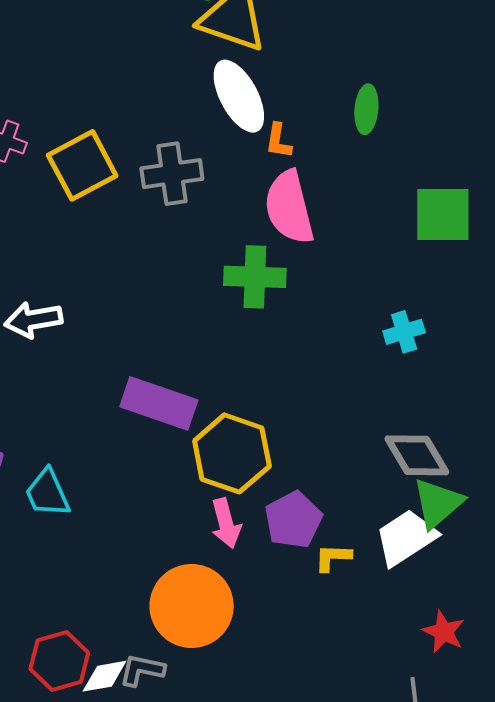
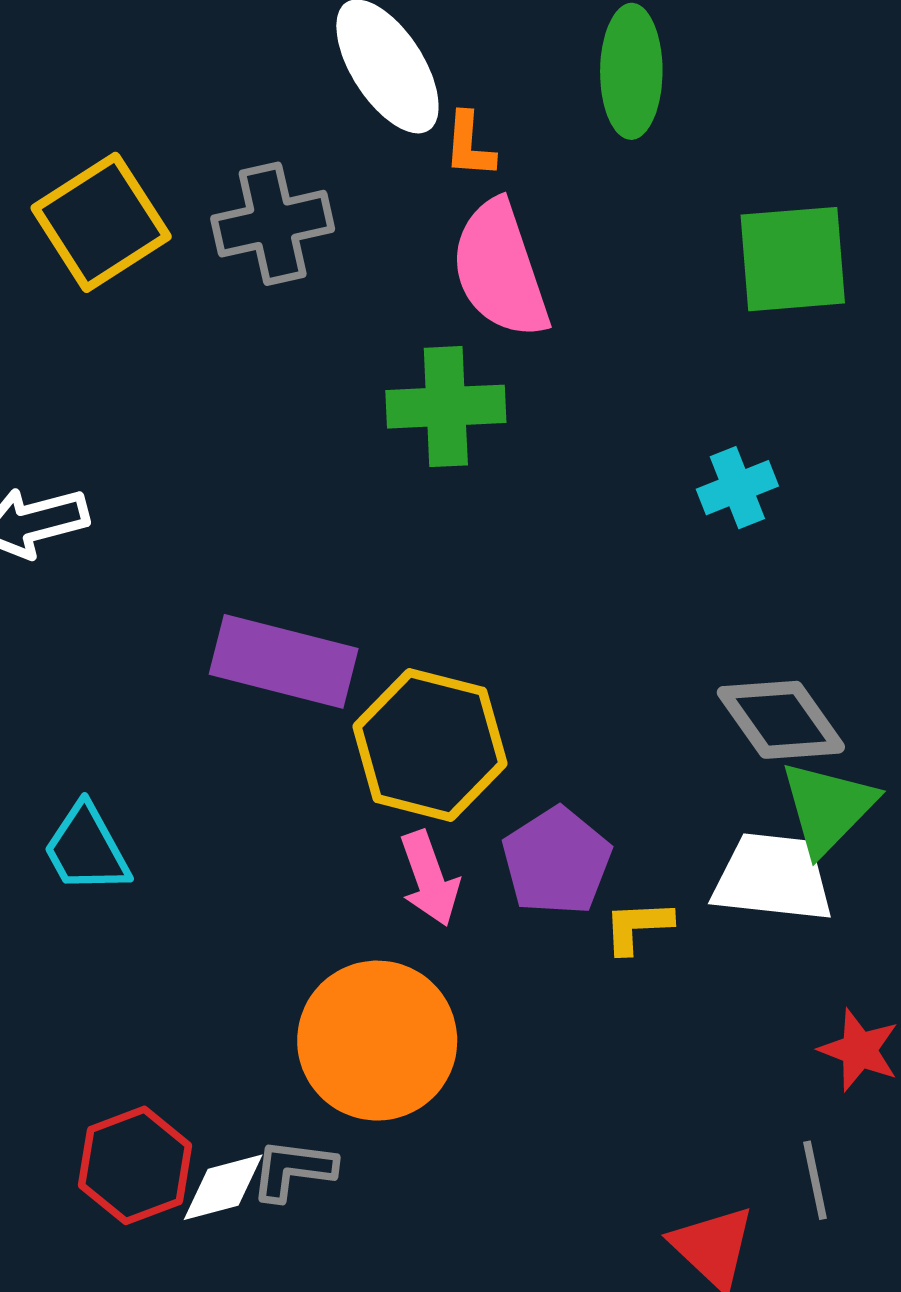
green ellipse: (366, 109) -> (631, 71), size x1.4
white trapezoid: (406, 538) -> (773, 878), turned 44

